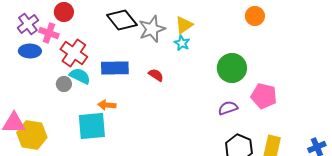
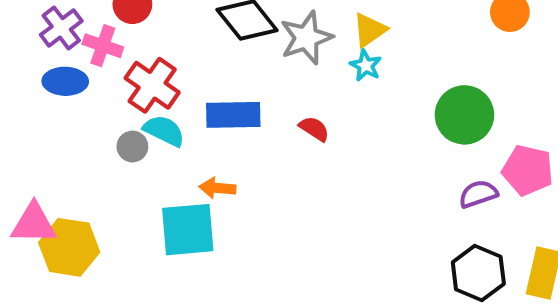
purple semicircle: (228, 108) -> (478, 194), moved

